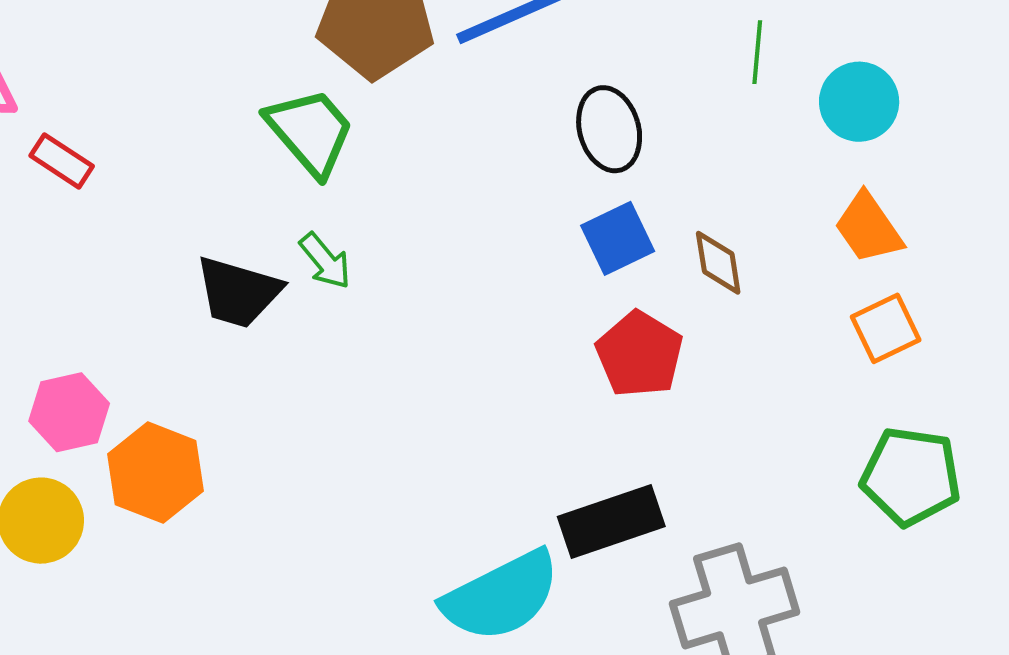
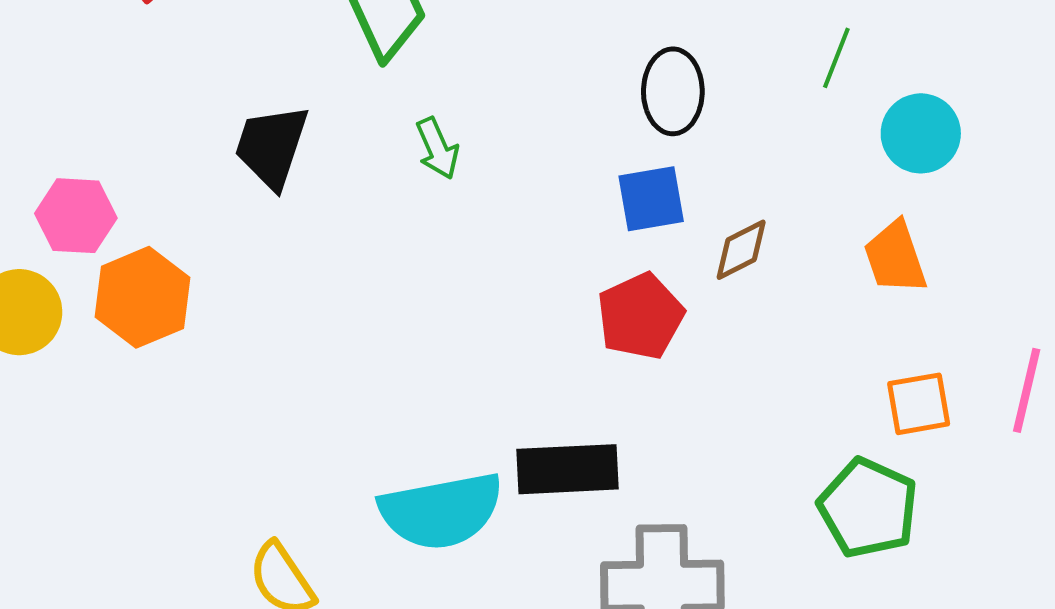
green arrow: (325, 261) -> (437, 148), moved
brown diamond: (718, 263) -> (741, 250), turned 56
black trapezoid: (238, 292) -> (272, 146), turned 76
orange square: (886, 328) -> (919, 404), moved

